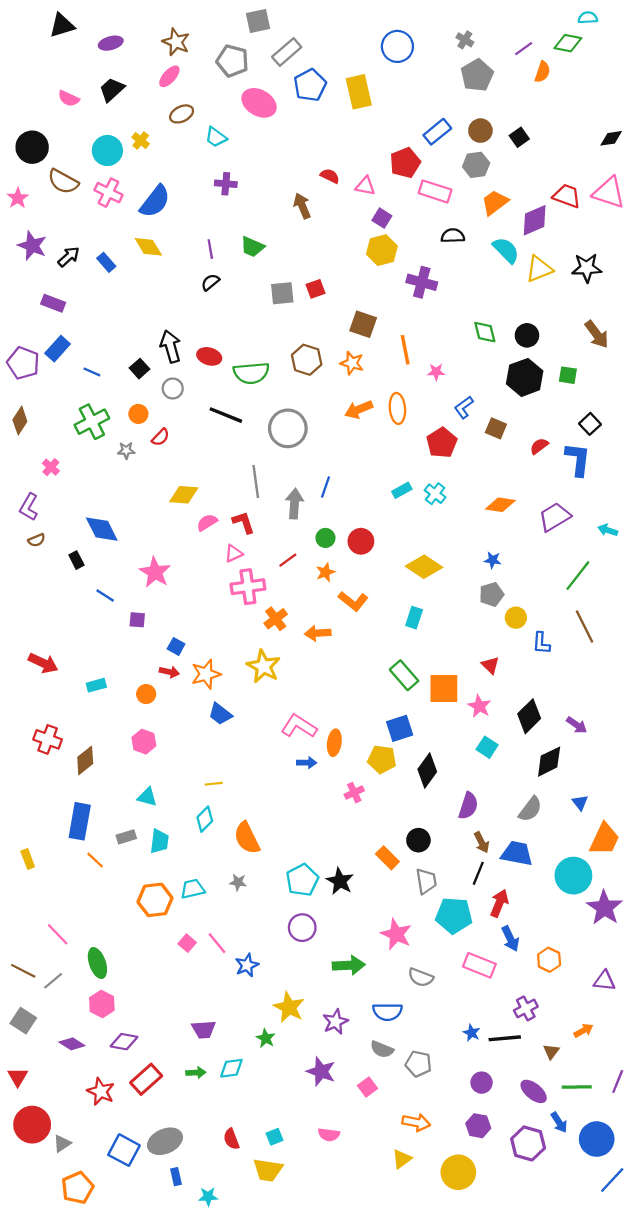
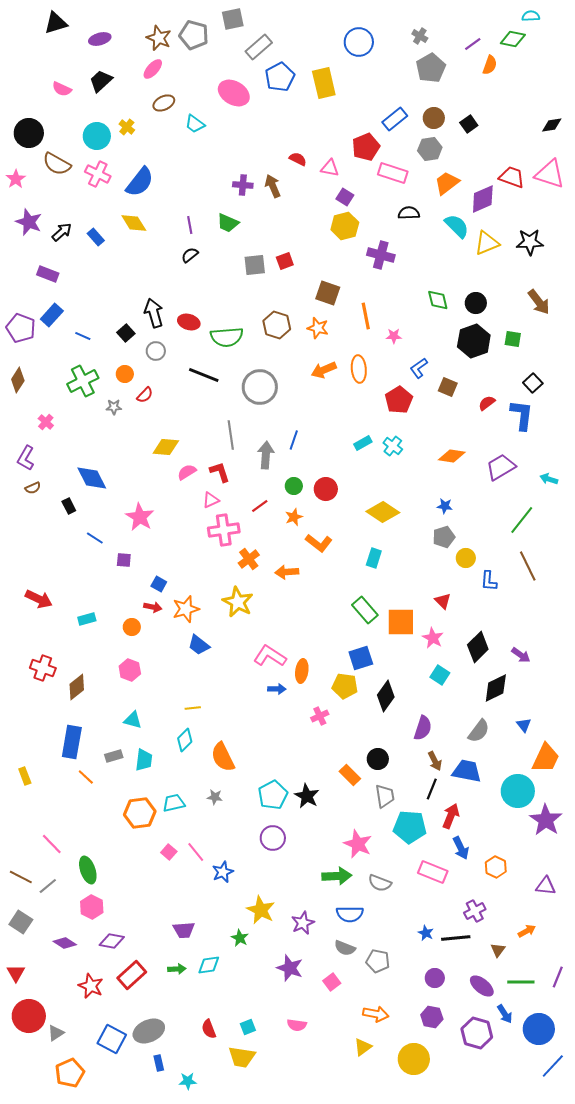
gray pentagon: (232, 61) -> (194, 35), moved
purple cross: (226, 184) -> (243, 185), moved
green arrow: (349, 965) -> (337, 876), moved

